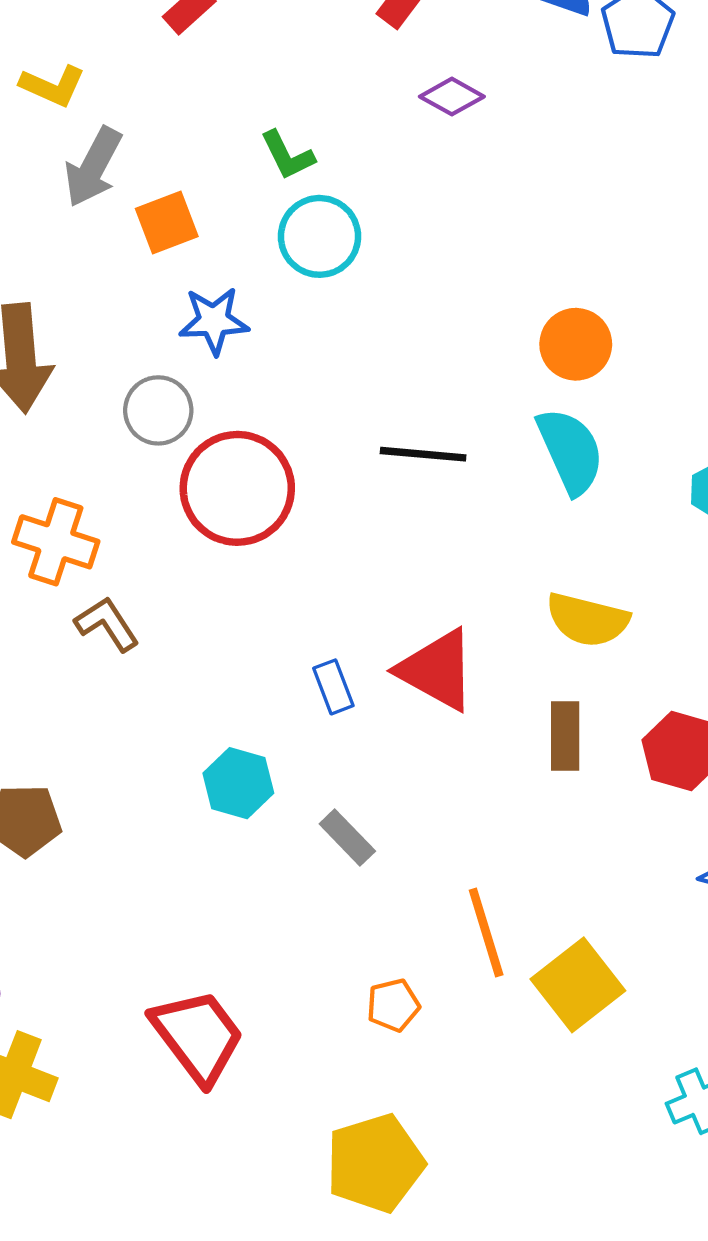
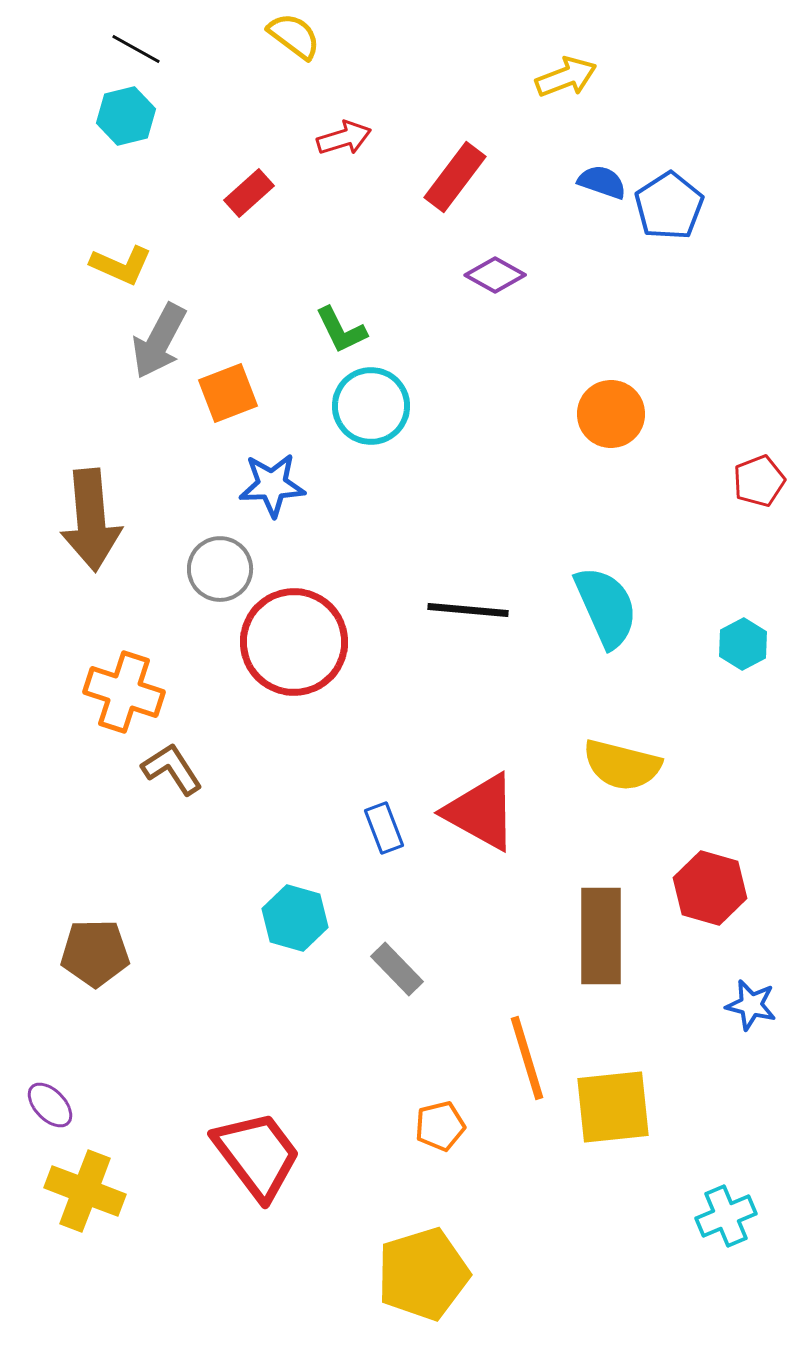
orange circle: (576, 344) -> (611, 414), moved
brown rectangle: (565, 736) -> (601, 936), moved, size x1.5
yellow square: (578, 985) -> (613, 1107), turned 32

